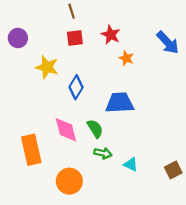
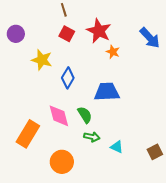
red star: (111, 35) -> (99, 31), size x1.4
red square: (75, 38) -> (67, 34), turned 35
orange rectangle: (31, 150) -> (28, 134), turned 44

